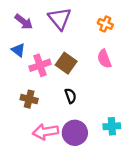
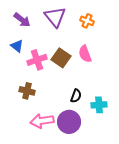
orange cross: (105, 24) -> (87, 21), moved
pink semicircle: (104, 59) -> (85, 54), moved
black semicircle: (70, 96) -> (76, 96), moved, turned 40
cyan cross: (112, 126) -> (99, 105), moved

